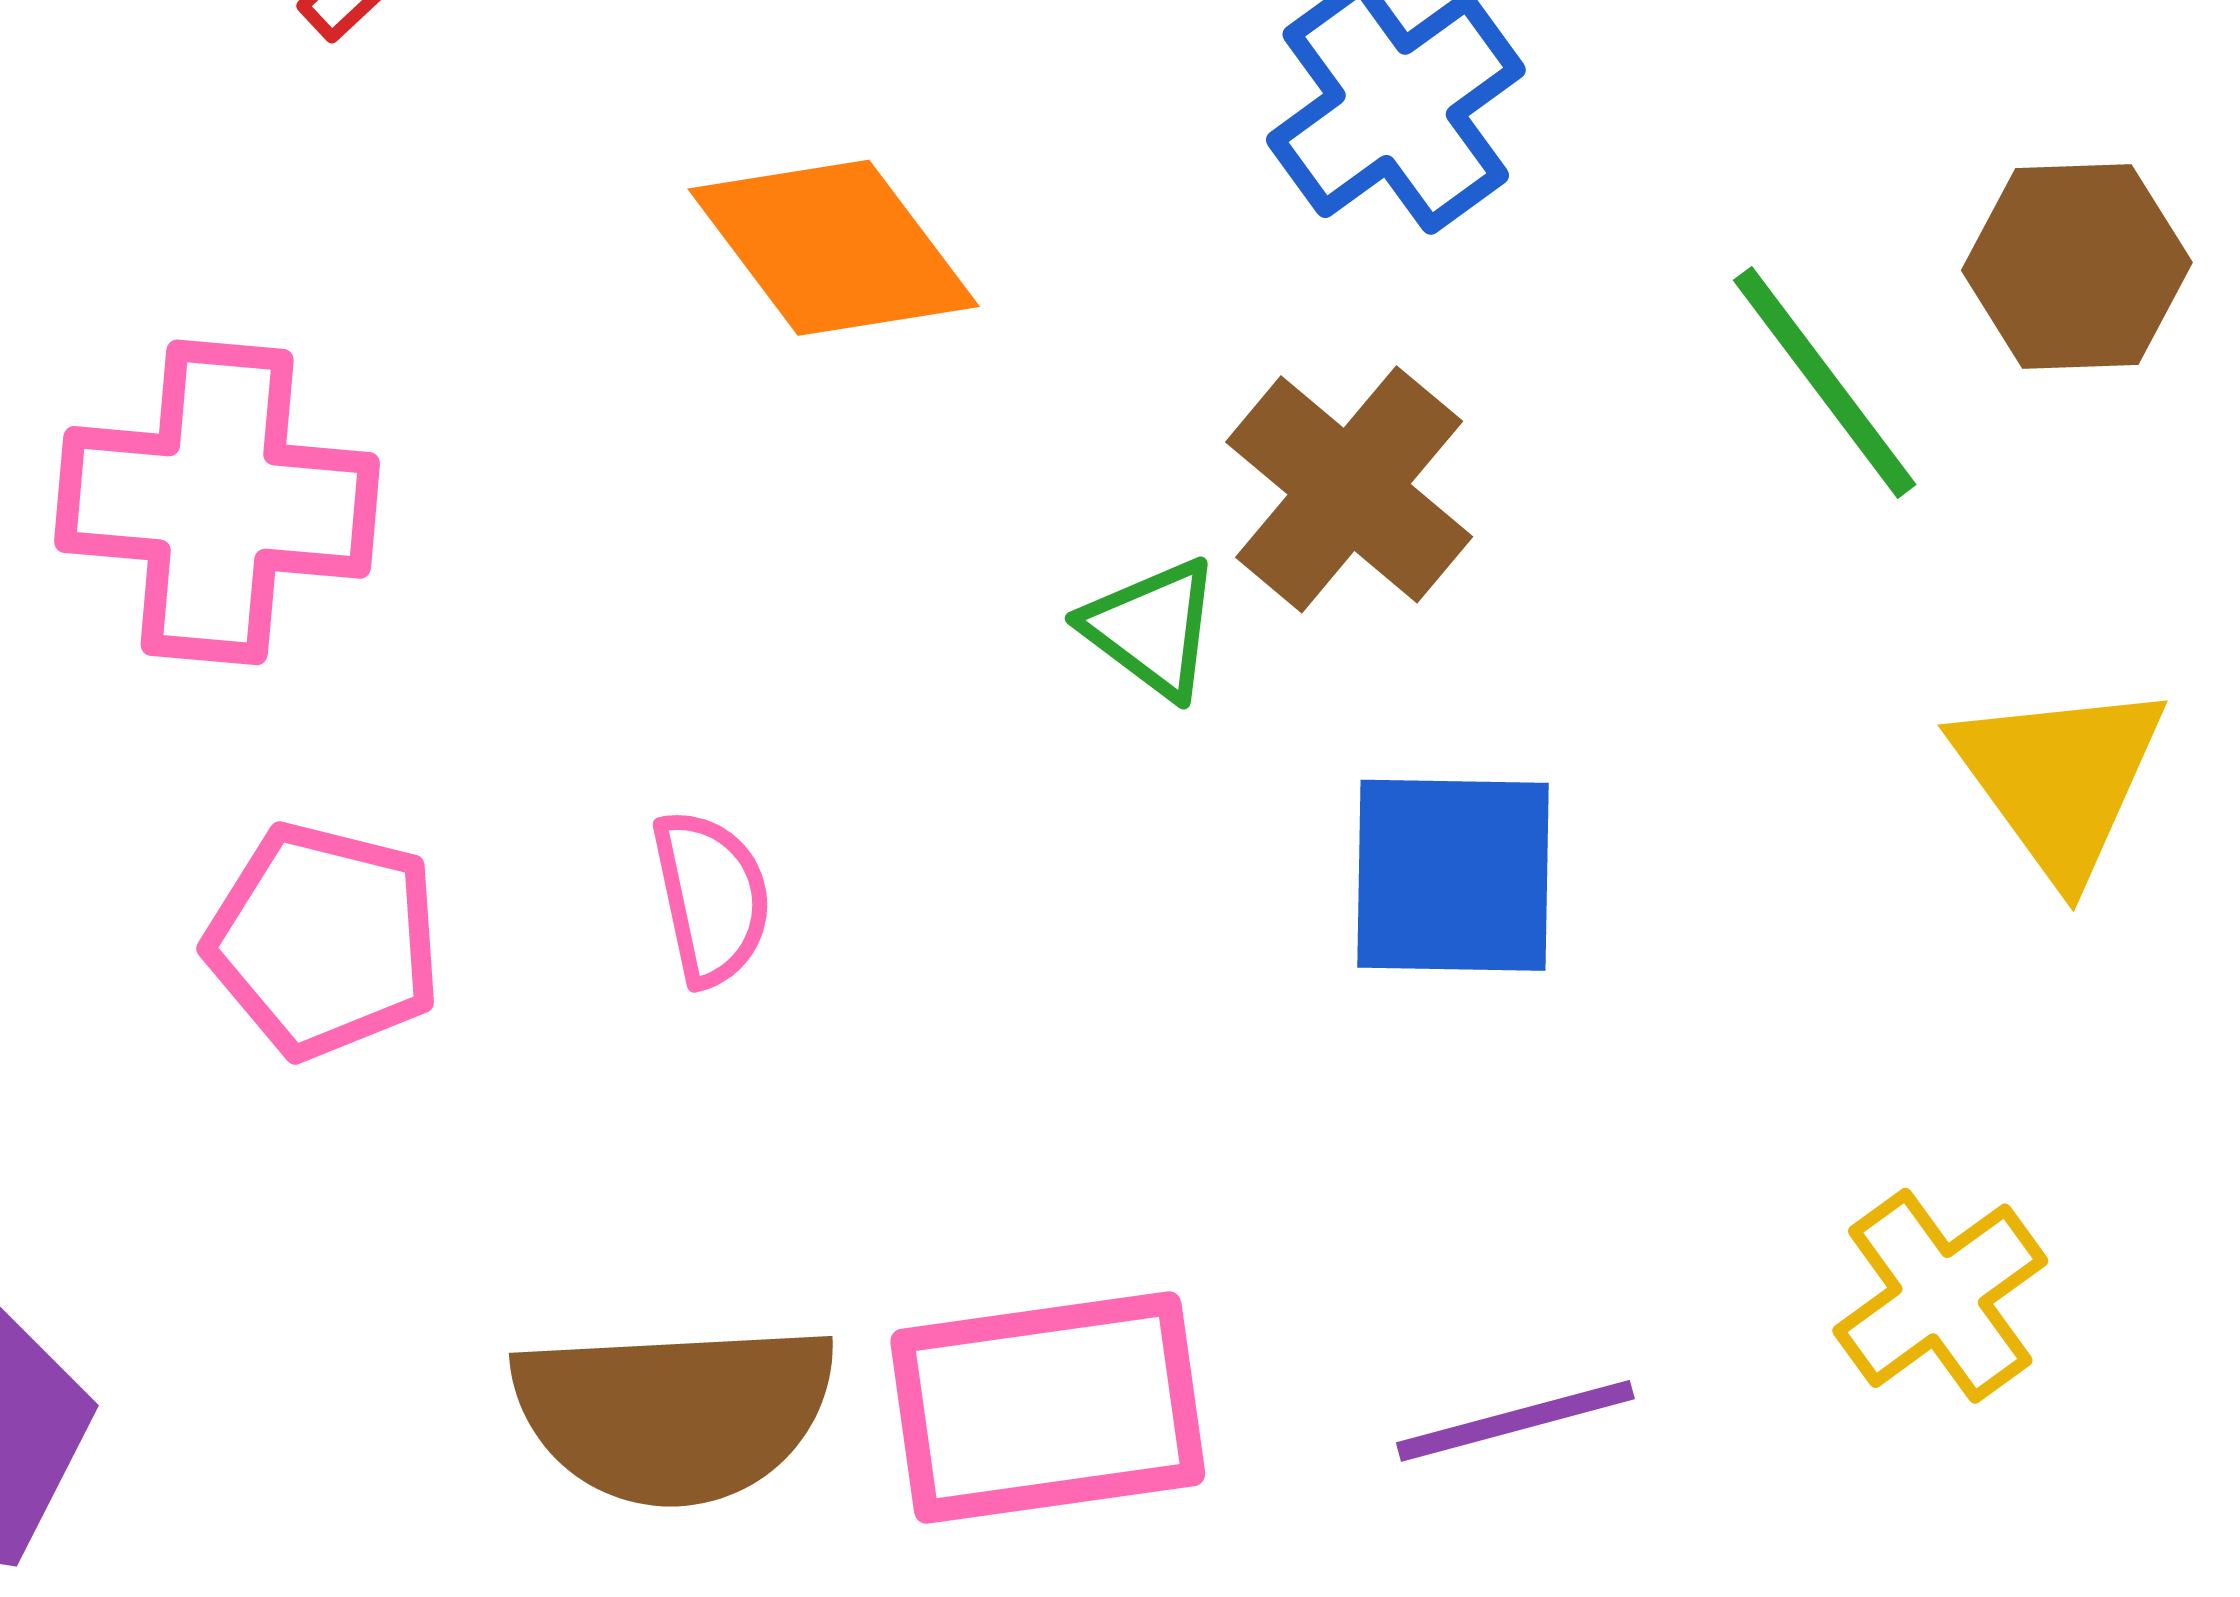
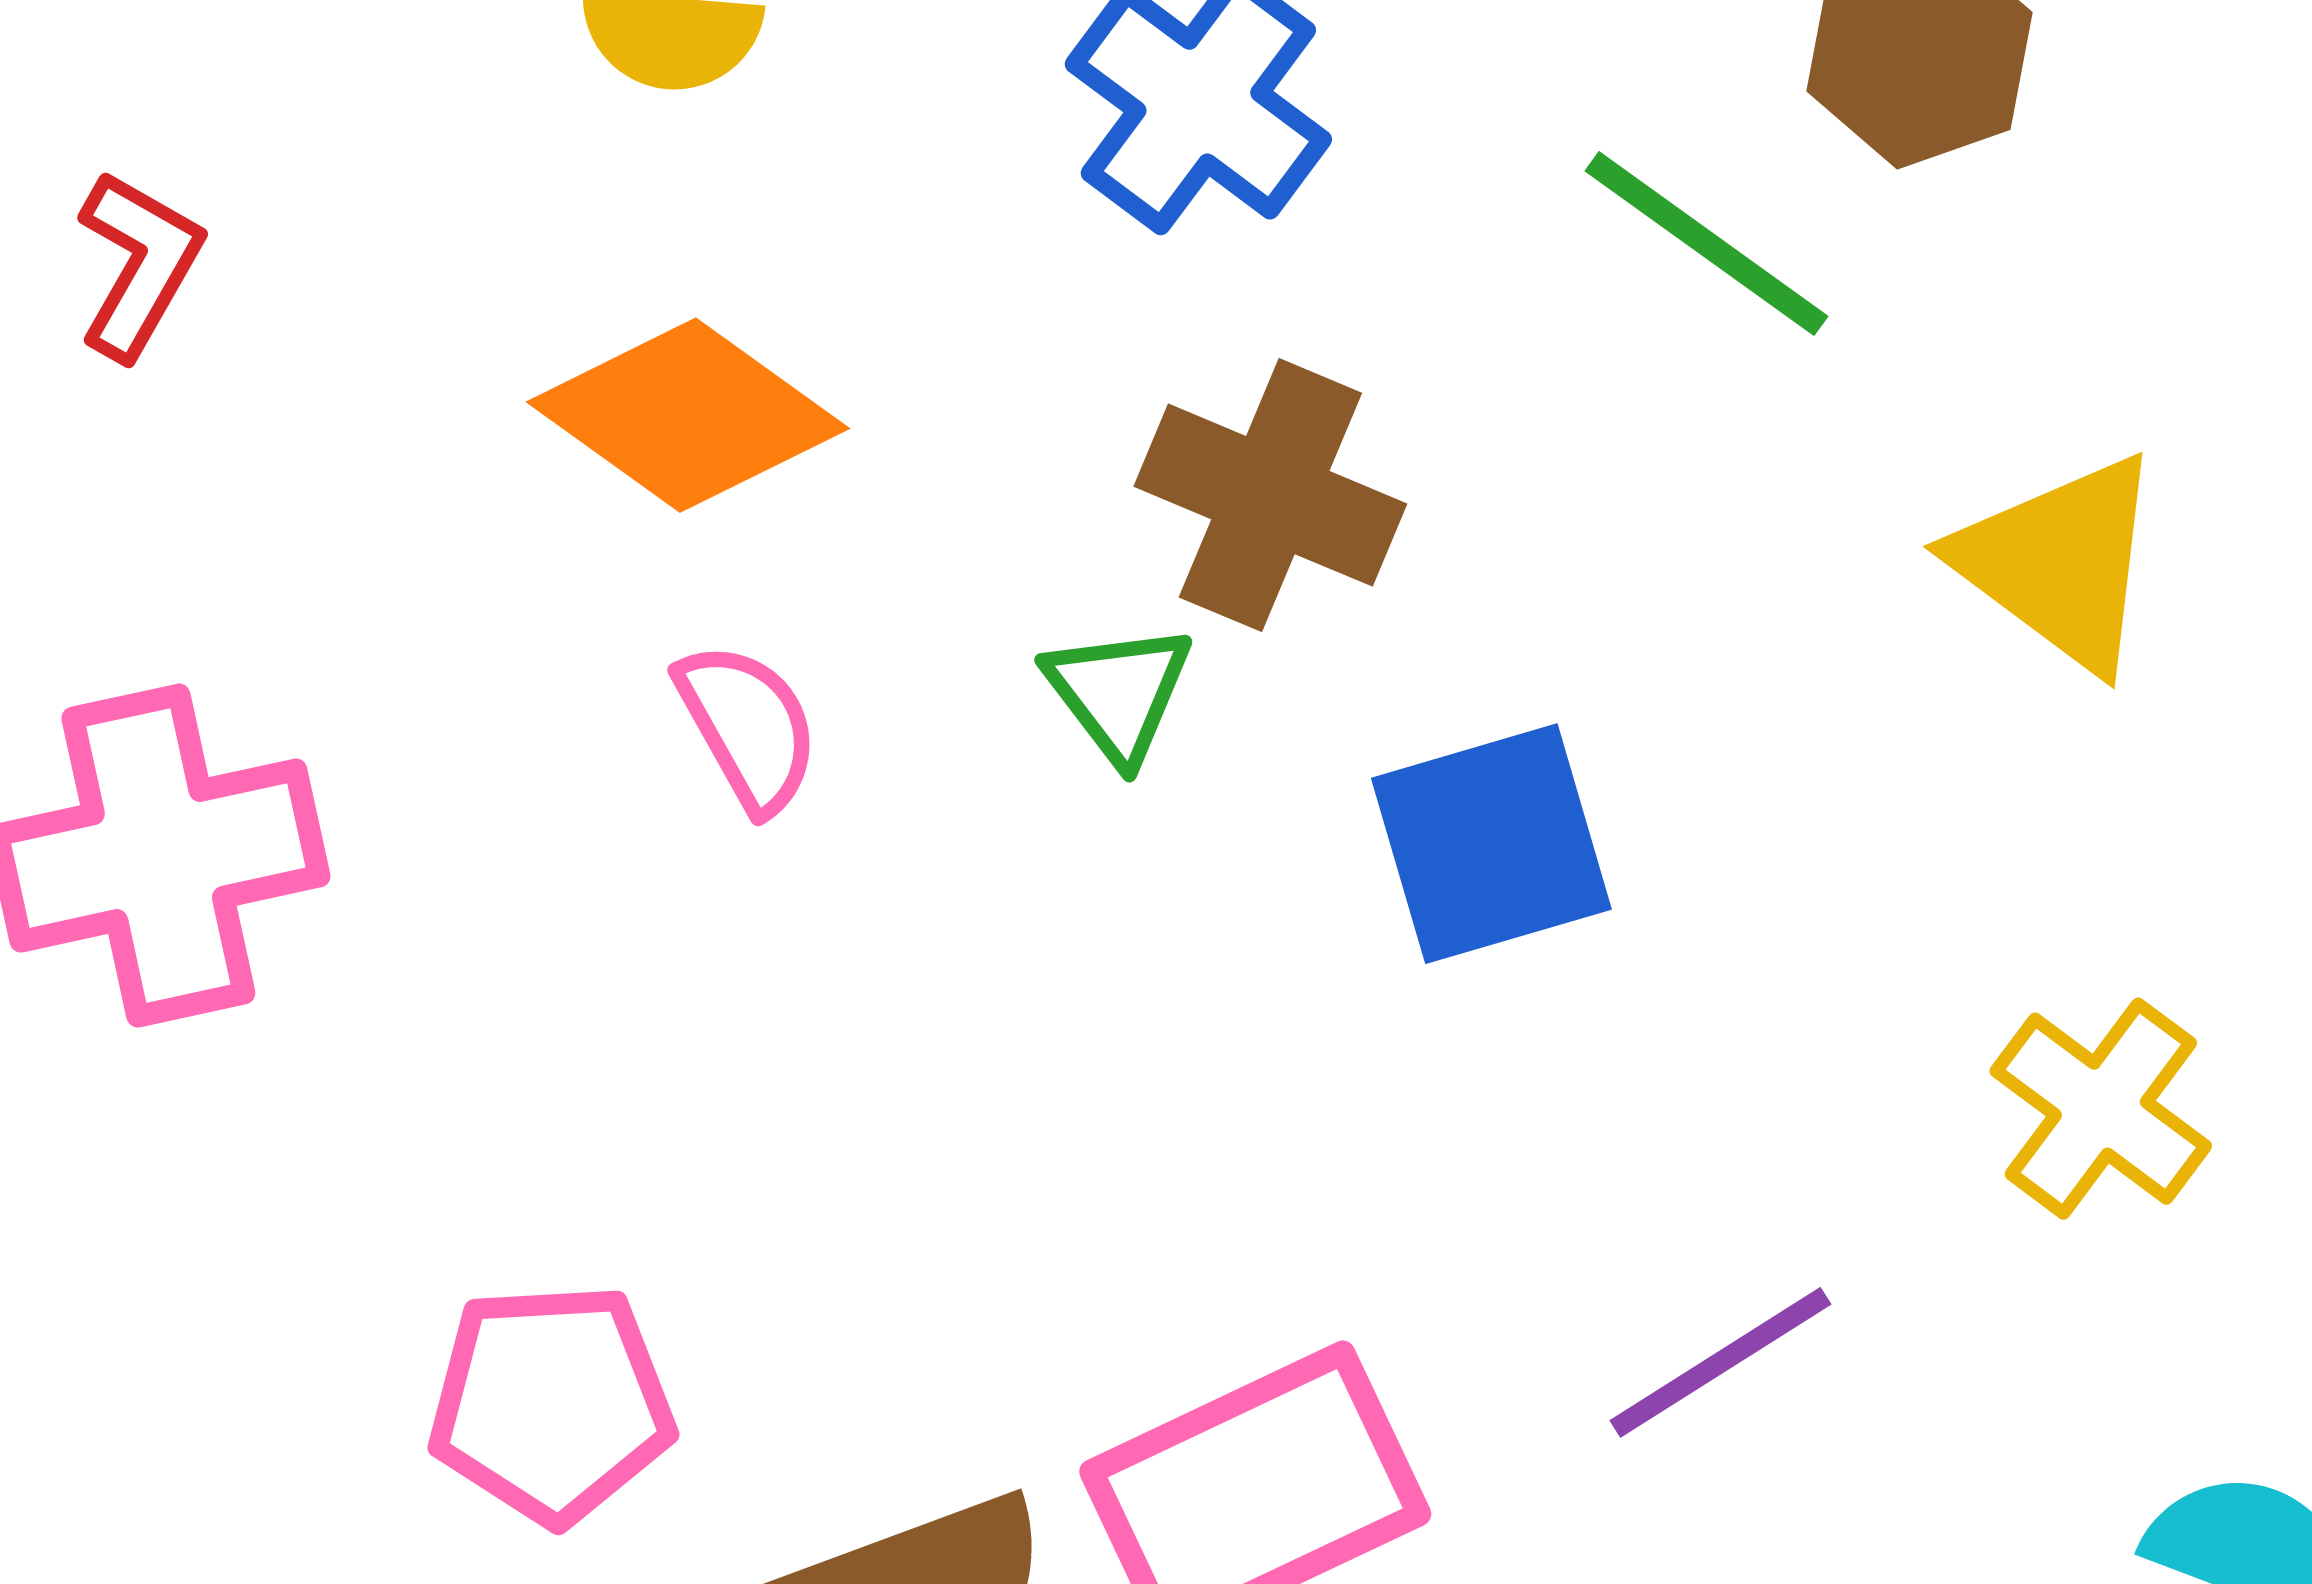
green triangle: (1152, 628) -> (1119, 693), turned 33
pink semicircle: (711, 898) -> (748, 727), moved
pink pentagon: (324, 940) -> (551, 1403), moved

